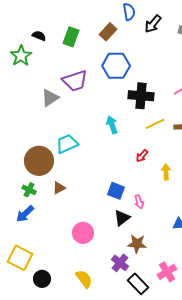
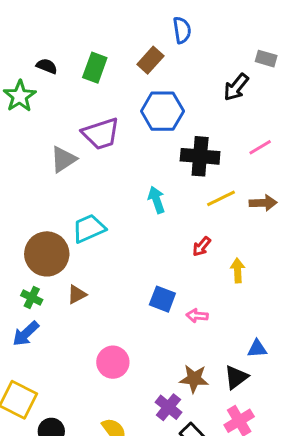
black arrow: (153, 24) -> (236, 87), moved
pink arrow: (139, 202) -> (197, 316), turned 112
black triangle: (122, 218) -> (236, 377), moved

